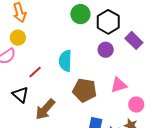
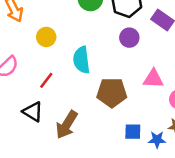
yellow circle: (18, 38) -> (46, 37), moved
pink triangle: (119, 85) -> (153, 79), turned 30

